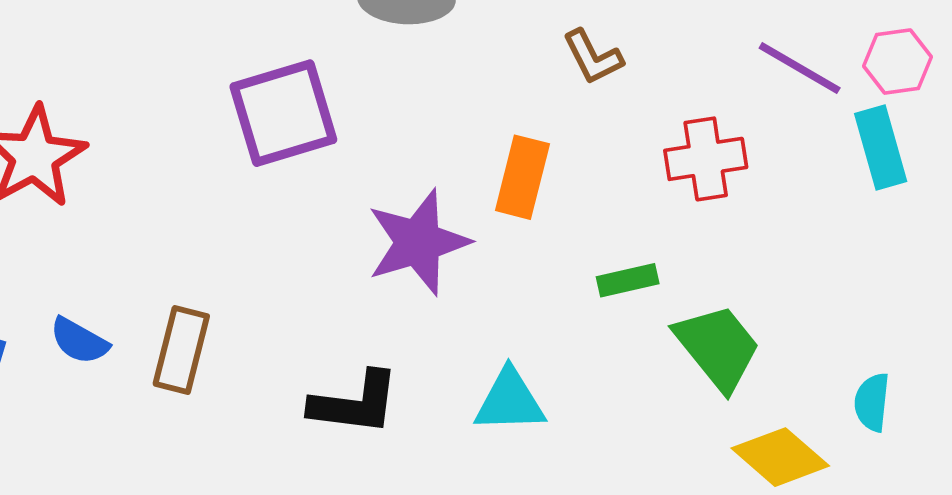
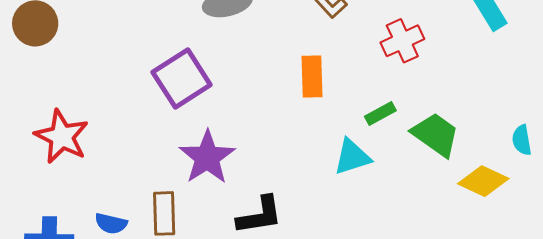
purple star: (418, 242) -> (207, 157), moved
cyan triangle: (510, 401) -> (352, 157), moved

